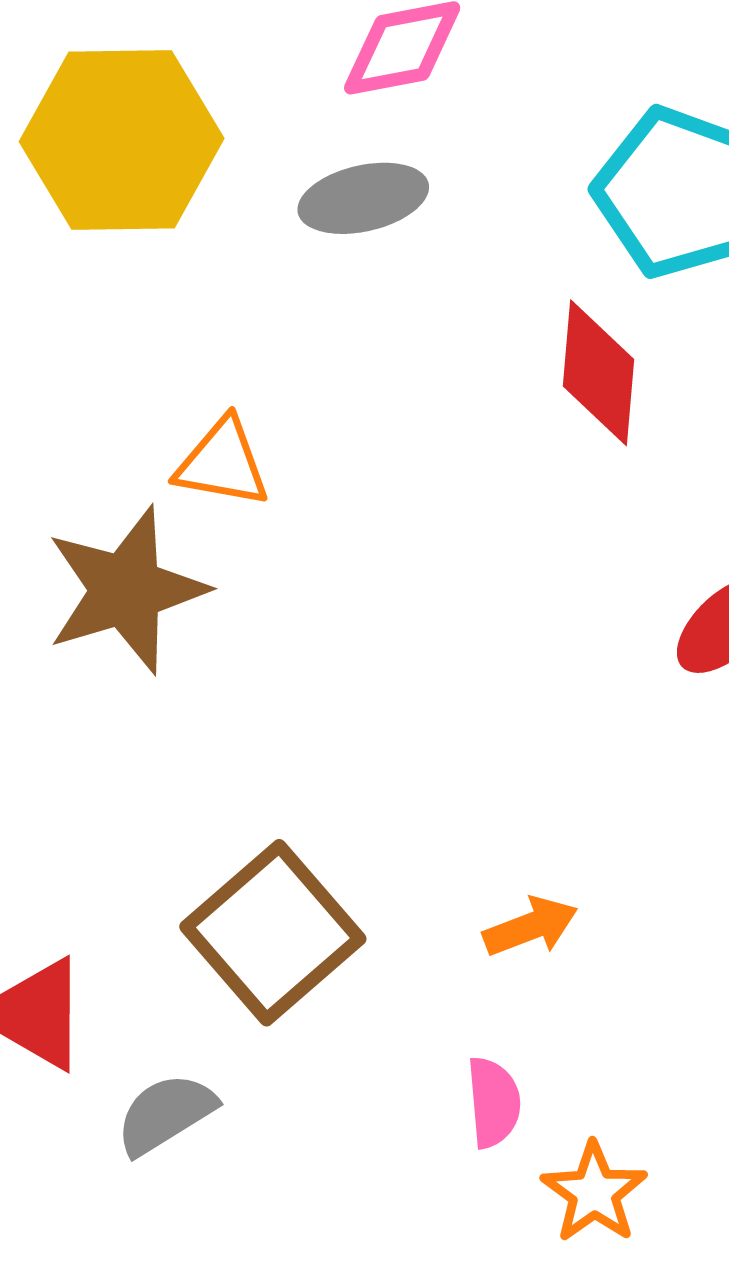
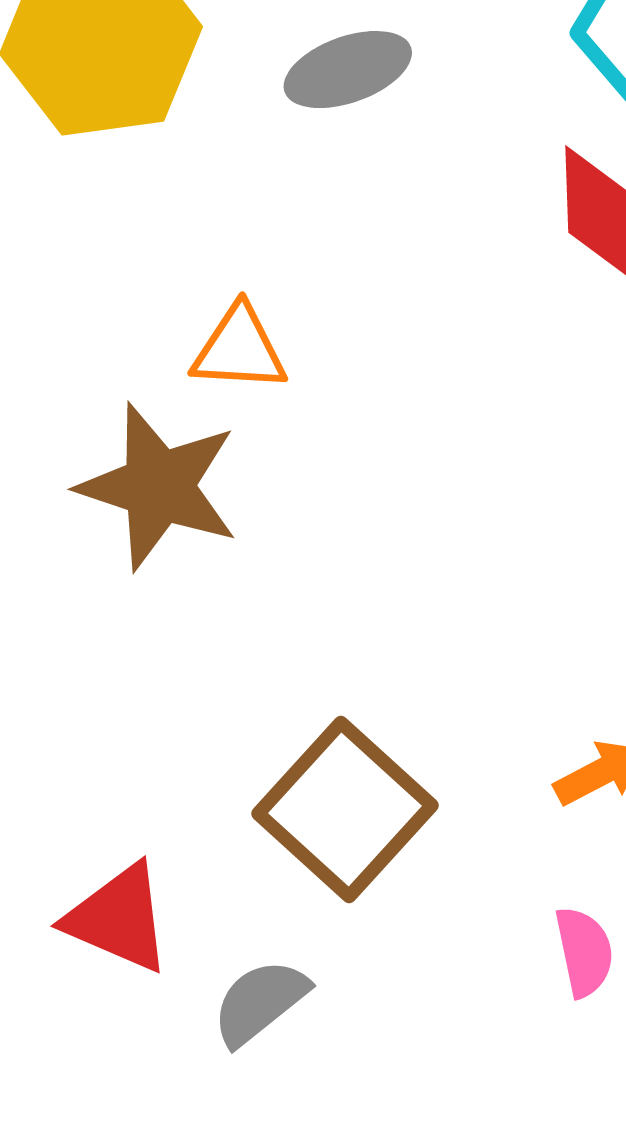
brown star: (126, 590) -> (159, 487), turned -30

